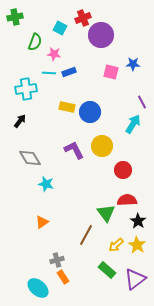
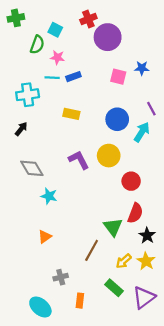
cyan square: (60, 28) -> (55, 30), moved
blue circle: (90, 112) -> (117, 119), moved
red semicircle: (127, 200) -> (135, 213), turned 114
orange rectangle: (63, 277) -> (80, 301), moved, turned 40

